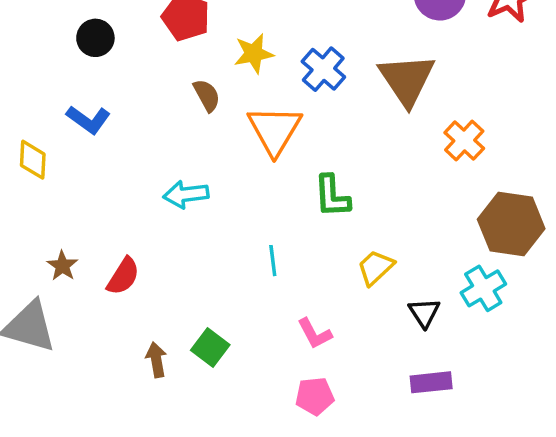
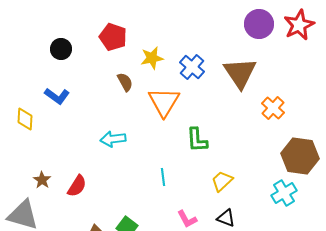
black triangle: (424, 313) -> (226, 218), moved, turned -36

